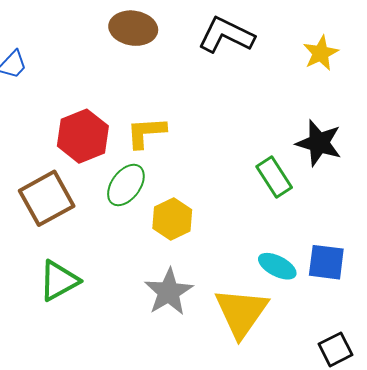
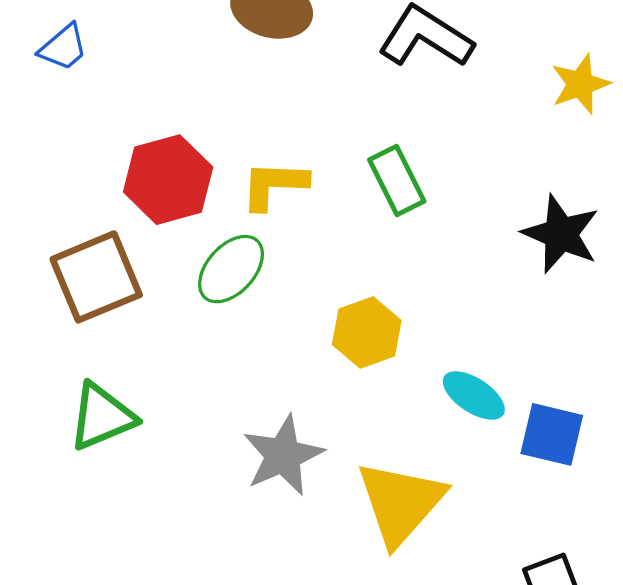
green rectangle: (274, 177) -> (397, 180), moved
yellow hexagon: (172, 219) -> (367, 332), moved
cyan ellipse: (277, 266) -> (474, 395), moved

